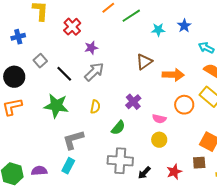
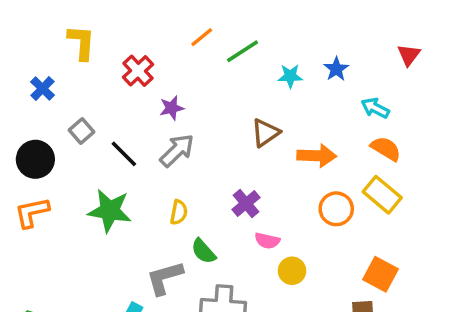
blue cross: (18, 37) -> (42, 88), turned -32
pink semicircle: (159, 119) -> (267, 241), moved
green semicircle: (118, 128) -> (204, 251), moved, turned 98
gray L-shape: (73, 140) -> (165, 278), moved

